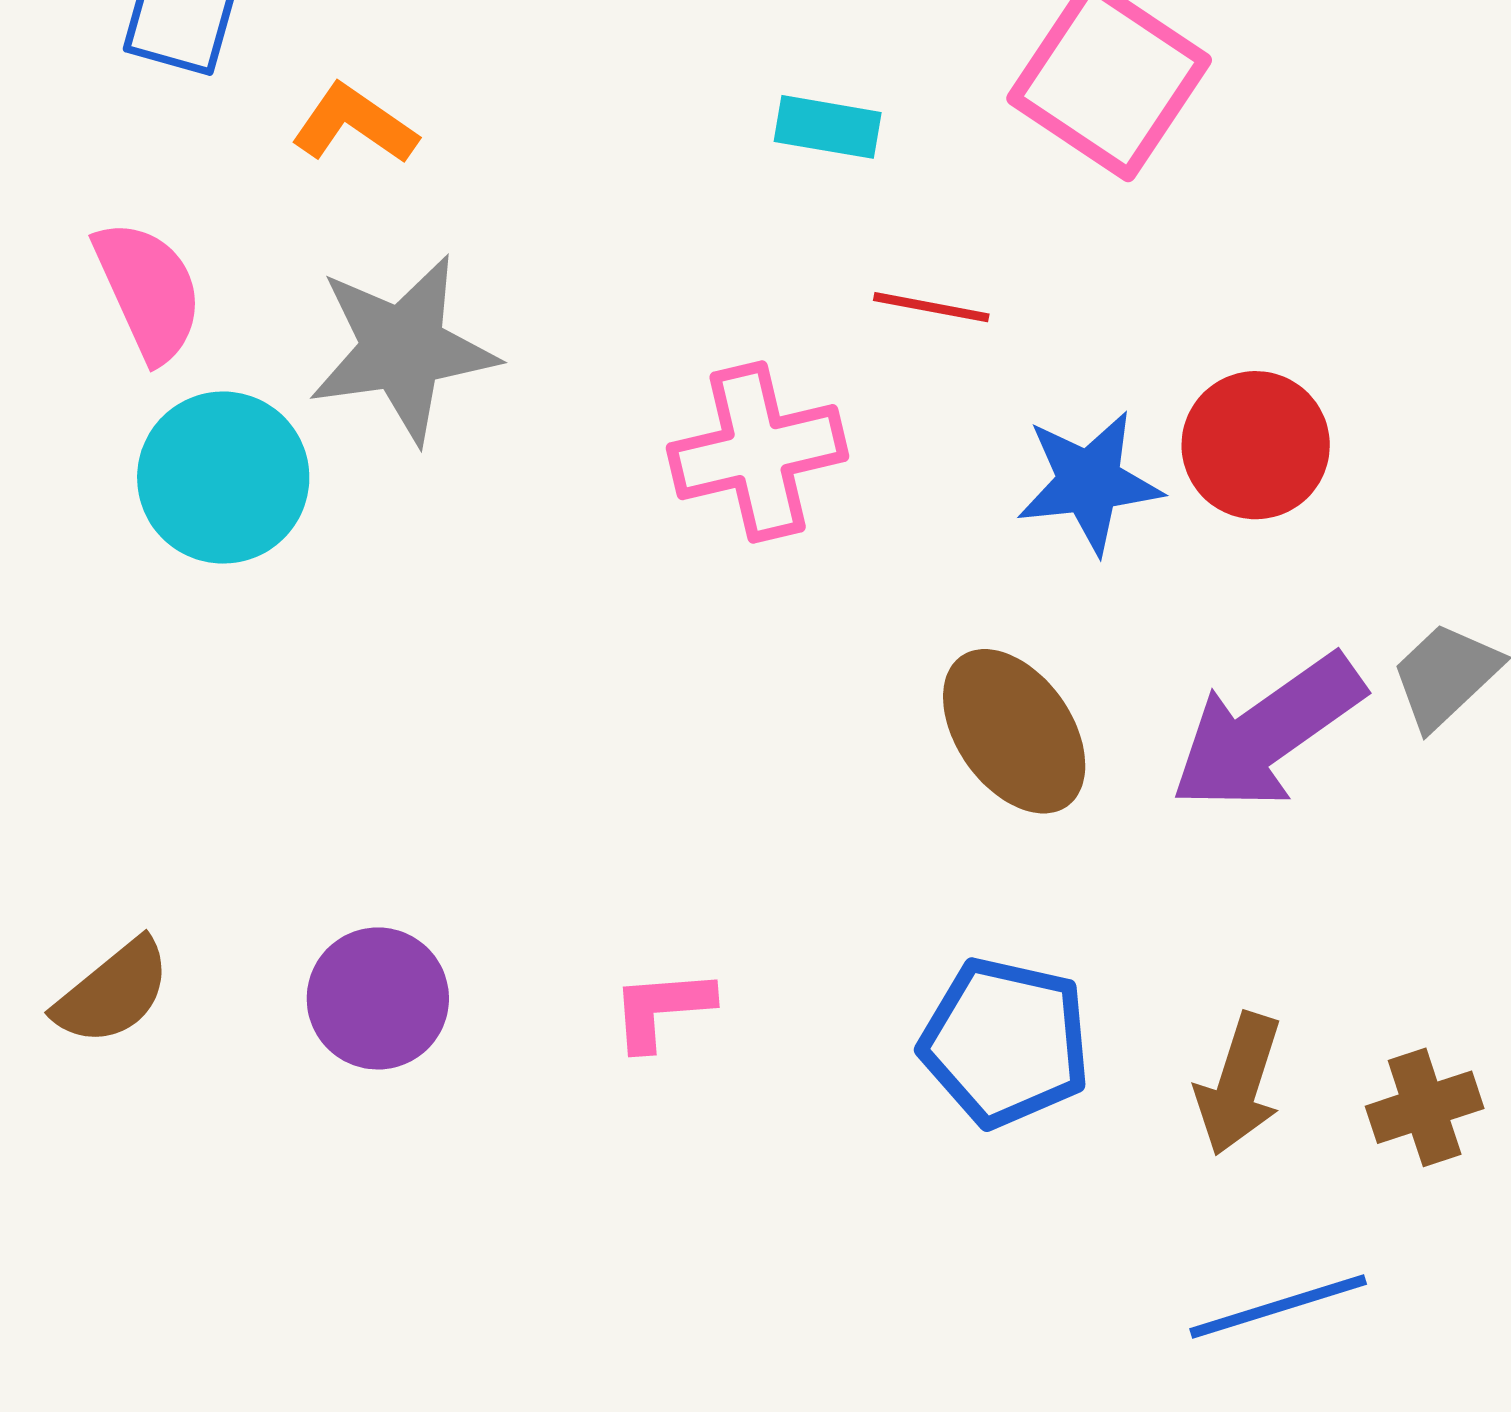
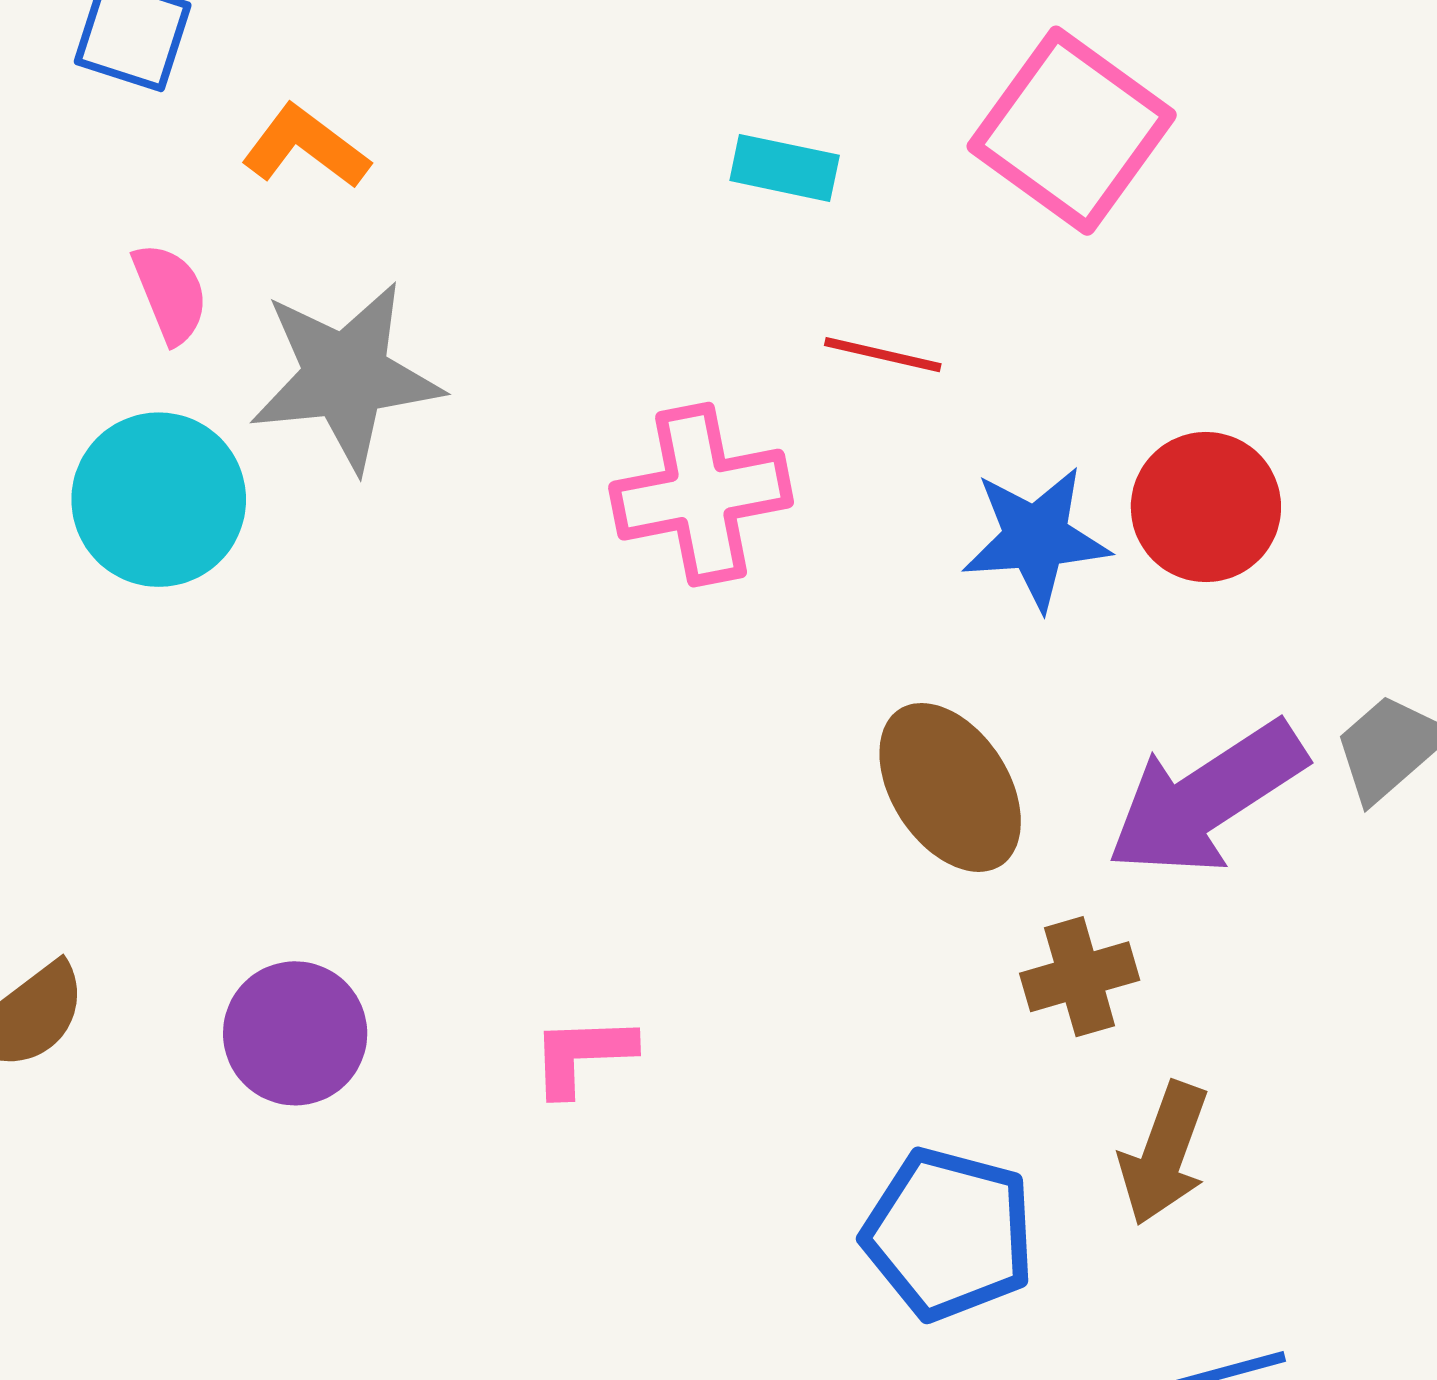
pink semicircle: (148, 291) -> (170, 293), moved, size x0.7
blue pentagon: (1005, 1042) -> (949, 1234), moved
brown cross: (1425, 1107) -> (1080, 977), moved

